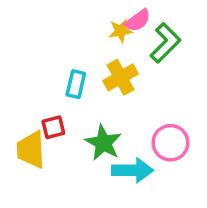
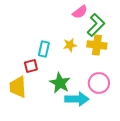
yellow star: (121, 31) -> (70, 45), moved
yellow cross: (121, 77) -> (97, 45), moved, turned 36
red square: (53, 127) -> (31, 66), moved

